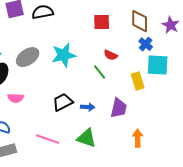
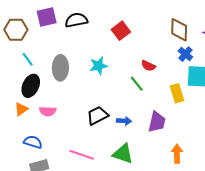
red square: (102, 22) -> (121, 31), moved, turned -36
cyan star: (64, 55) -> (99, 66), size x0.7
gray ellipse: (28, 57) -> (60, 68), turned -55

